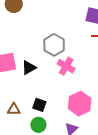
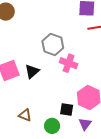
black square: (39, 105) -> (67, 110), moved
brown triangle: (14, 109) -> (25, 115), turned 32

